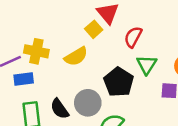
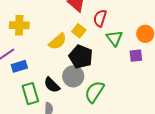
yellow square: (94, 29) -> (79, 31), moved
yellow cross: (36, 51) -> (19, 25), moved
black pentagon: (119, 82) -> (81, 57), moved

